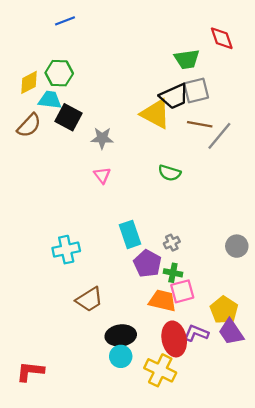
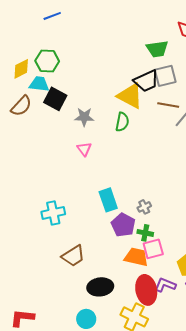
green semicircle: (169, 173) -> (122, 122), moved, turned -96
cyan circle: (121, 356) -> (86, 319), moved

